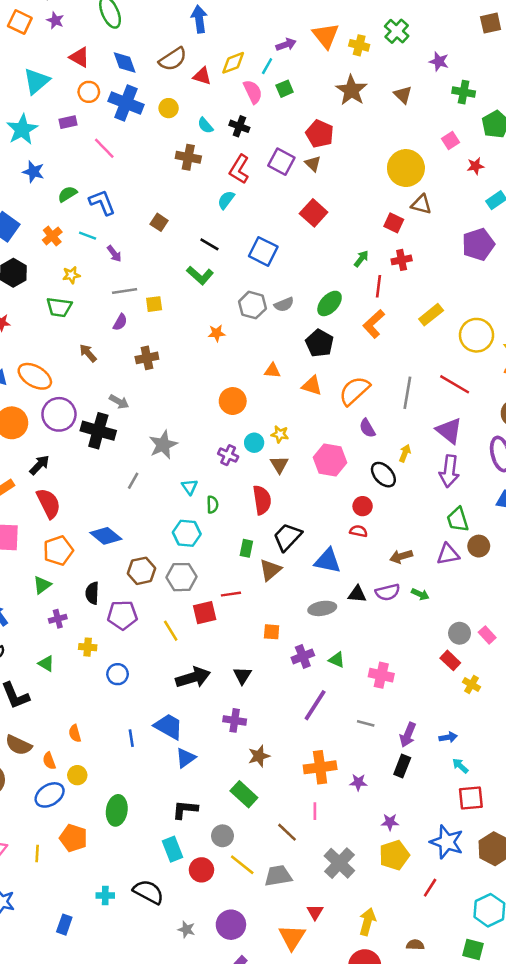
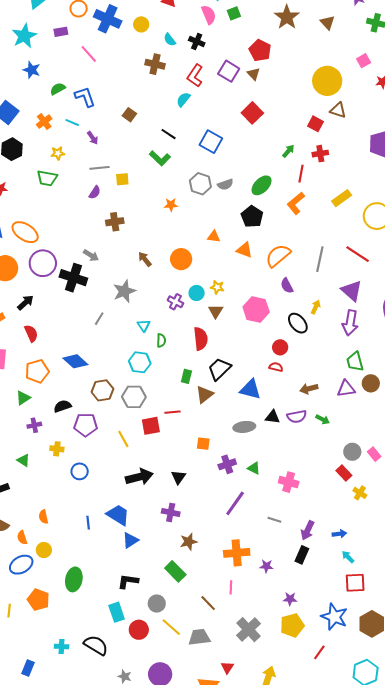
brown arrow: (88, 353) -> (145, 259), moved
red semicircle: (48, 503) -> (31, 333), size x0.7
black semicircle: (92, 593) -> (63, 406), turned 66

